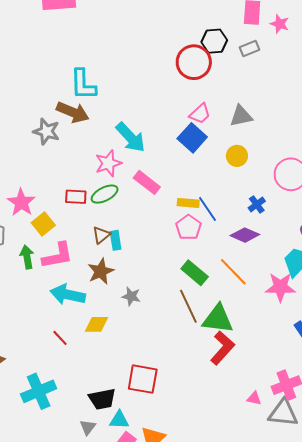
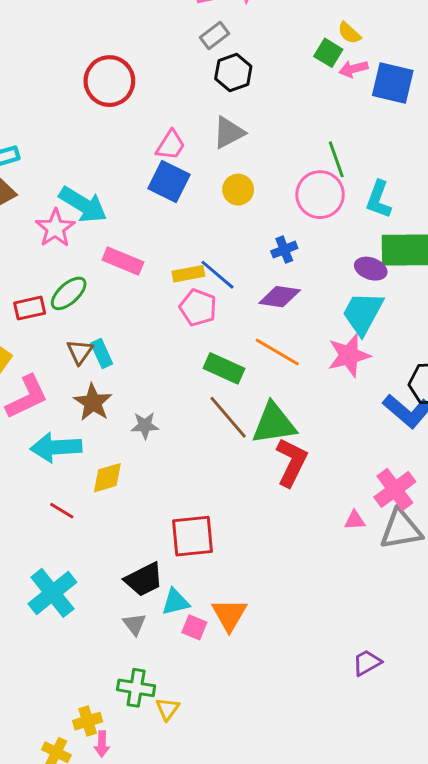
black hexagon: (214, 41) -> (233, 73), moved
red circle: (194, 62) -> (109, 81), moved
pink star: (108, 163) -> (55, 228), moved
blue cross: (257, 204) -> (284, 250), turned 30

